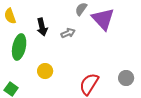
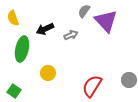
black arrow: (42, 27) -> (45, 29), turned 78

